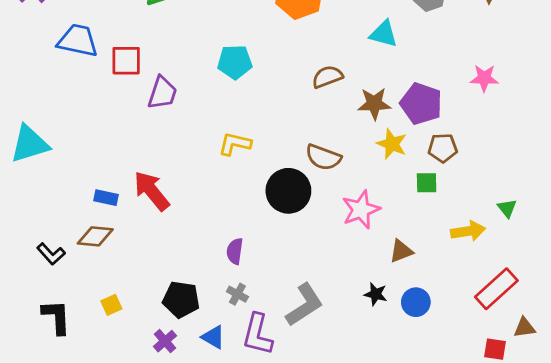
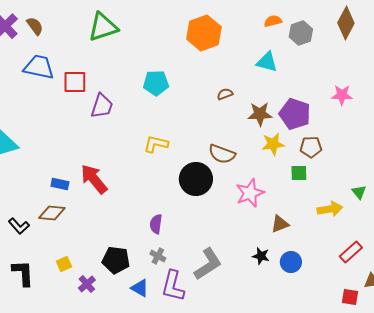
brown semicircle: (327, 77) -> (225, 94), size x0.7
yellow star: (392, 144) -> (273, 144), turned -30
red rectangle: (496, 289) -> (351, 252), size x0.7
purple cross: (165, 341) -> (87, 284), moved

